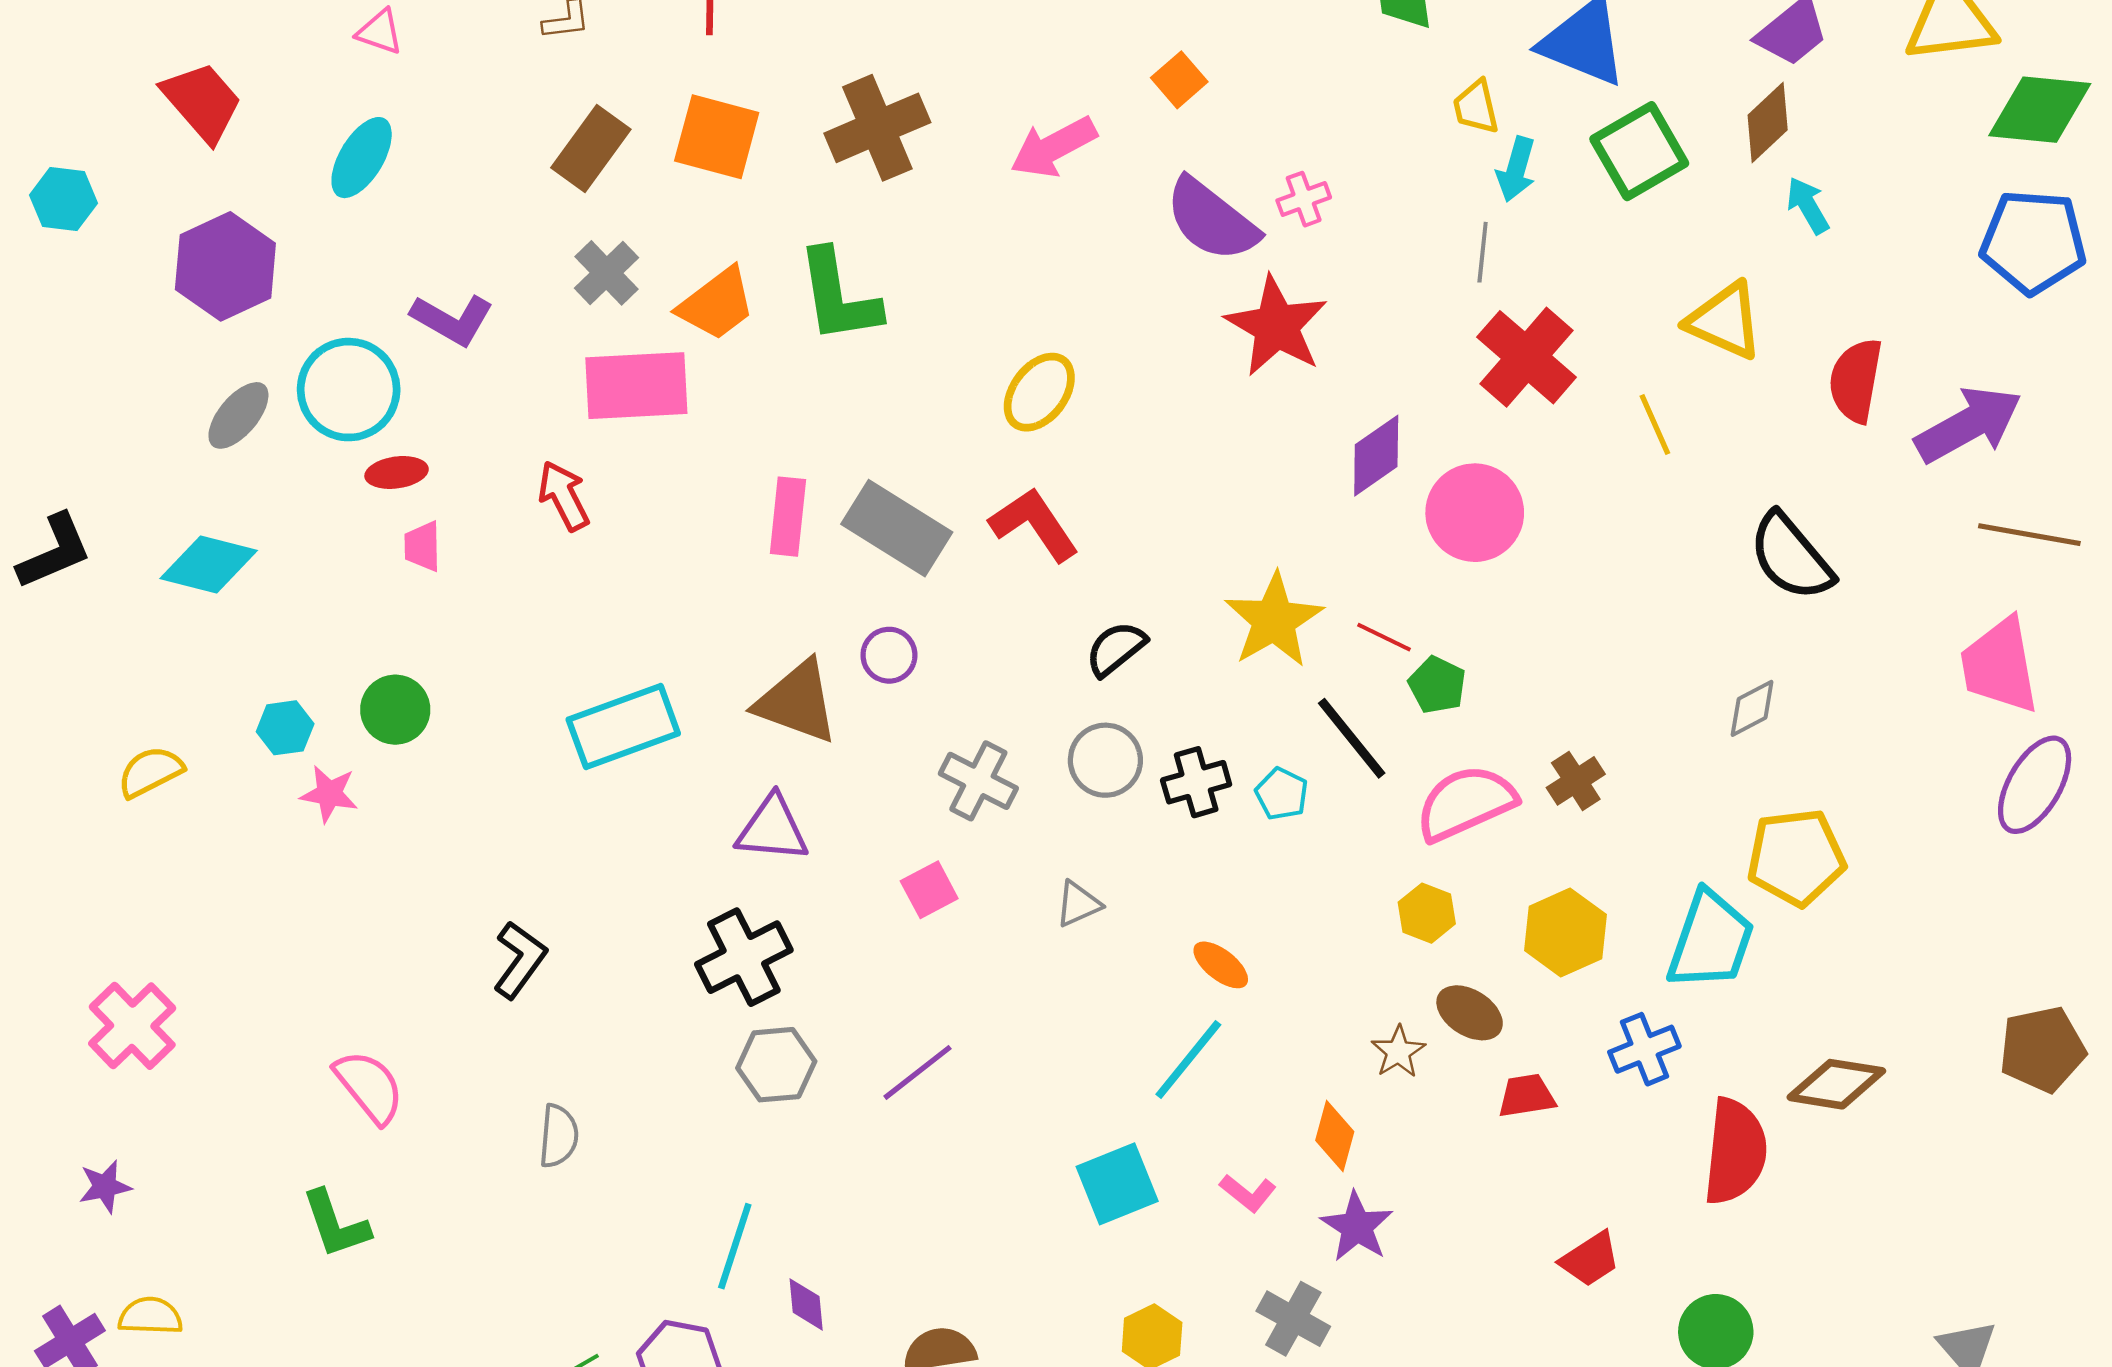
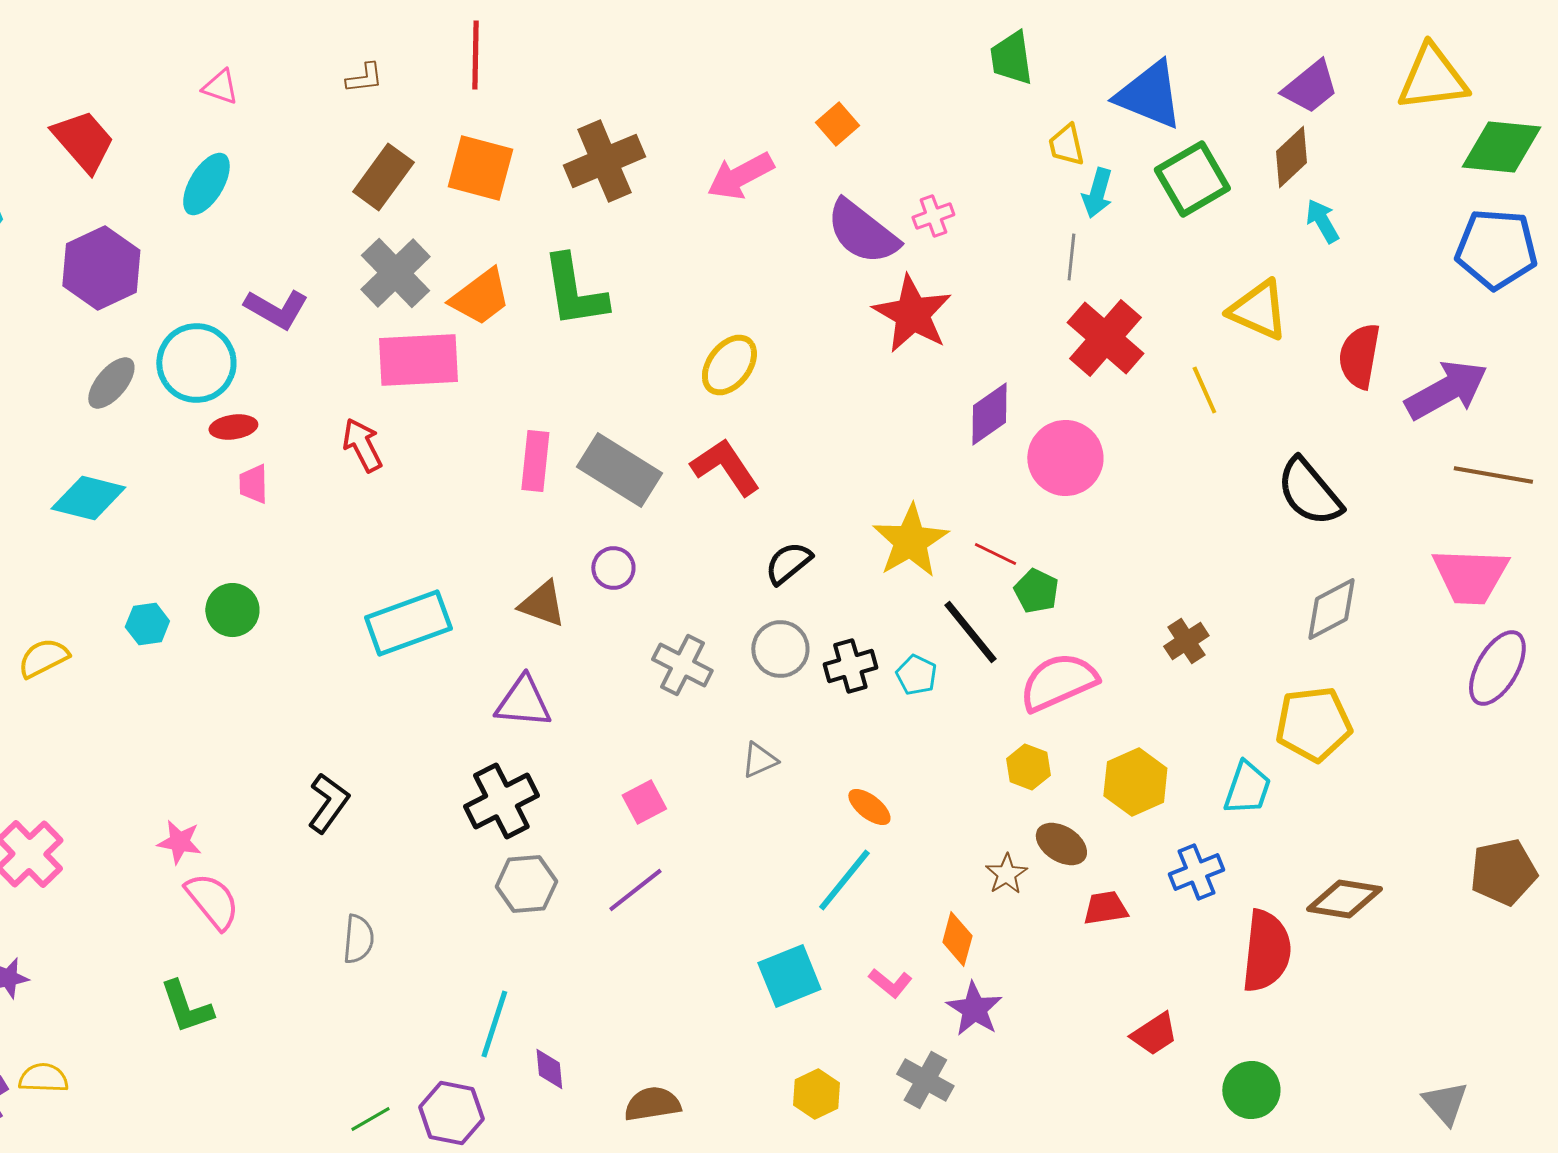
gray cross: (606, 273) -> (395, 273), size x1.4
pink trapezoid: (2000, 666) -> (1470, 576), turned -78
brown triangle: (797, 702) -> (542, 604), size x0.7
gray diamond: (1752, 708) -> (1331, 609), moved, size x1.4
brown cross: (1576, 781) -> (1186, 641), moved
pink star: (329, 794) -> (179, 842), moved
pink square: (929, 890) -> (644, 802), moved
cyan trapezoid: (1711, 940) -> (1247, 788), size x0.7

